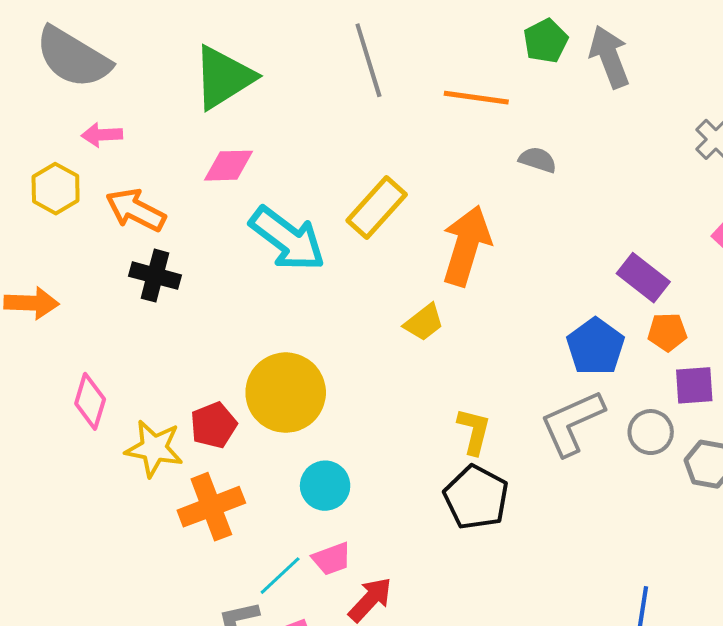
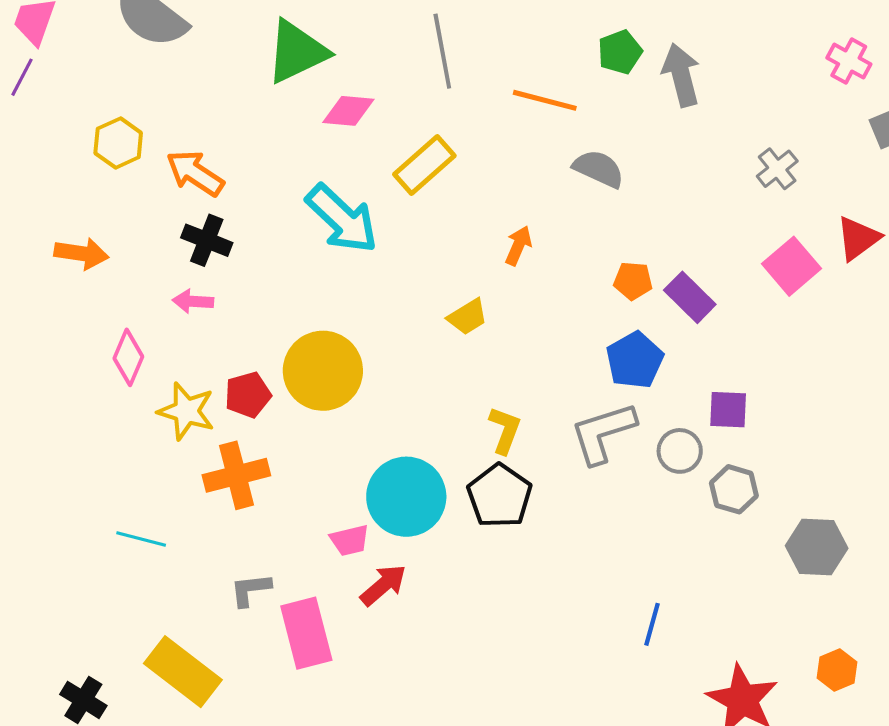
pink arrow: (102, 135) -> (193, 301), moved
gray semicircle: (538, 160) -> (599, 169), size x1.4
pink diamond: (229, 166) -> (348, 111), moved
yellow rectangle: (377, 208) -> (424, 165), moved
orange arrow: (466, 246) -> (518, 246), size x0.5
orange pentagon: (667, 332) -> (633, 281), moved
cyan circle: (325, 486) -> (406, 497), moved, size x1.6
cyan line: (280, 576) -> (141, 539), moved, turned 51

